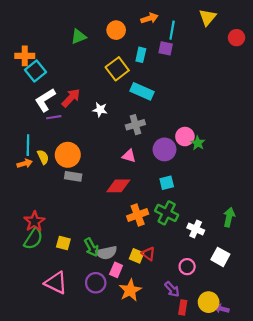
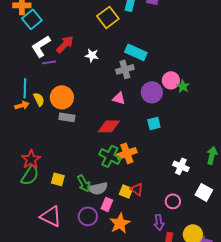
cyan rectangle: (142, 91) -> (136, 52), moved
green cross: (167, 213) -> (110, 156), moved
purple arrow: (172, 289) -> (159, 222), turned 35

